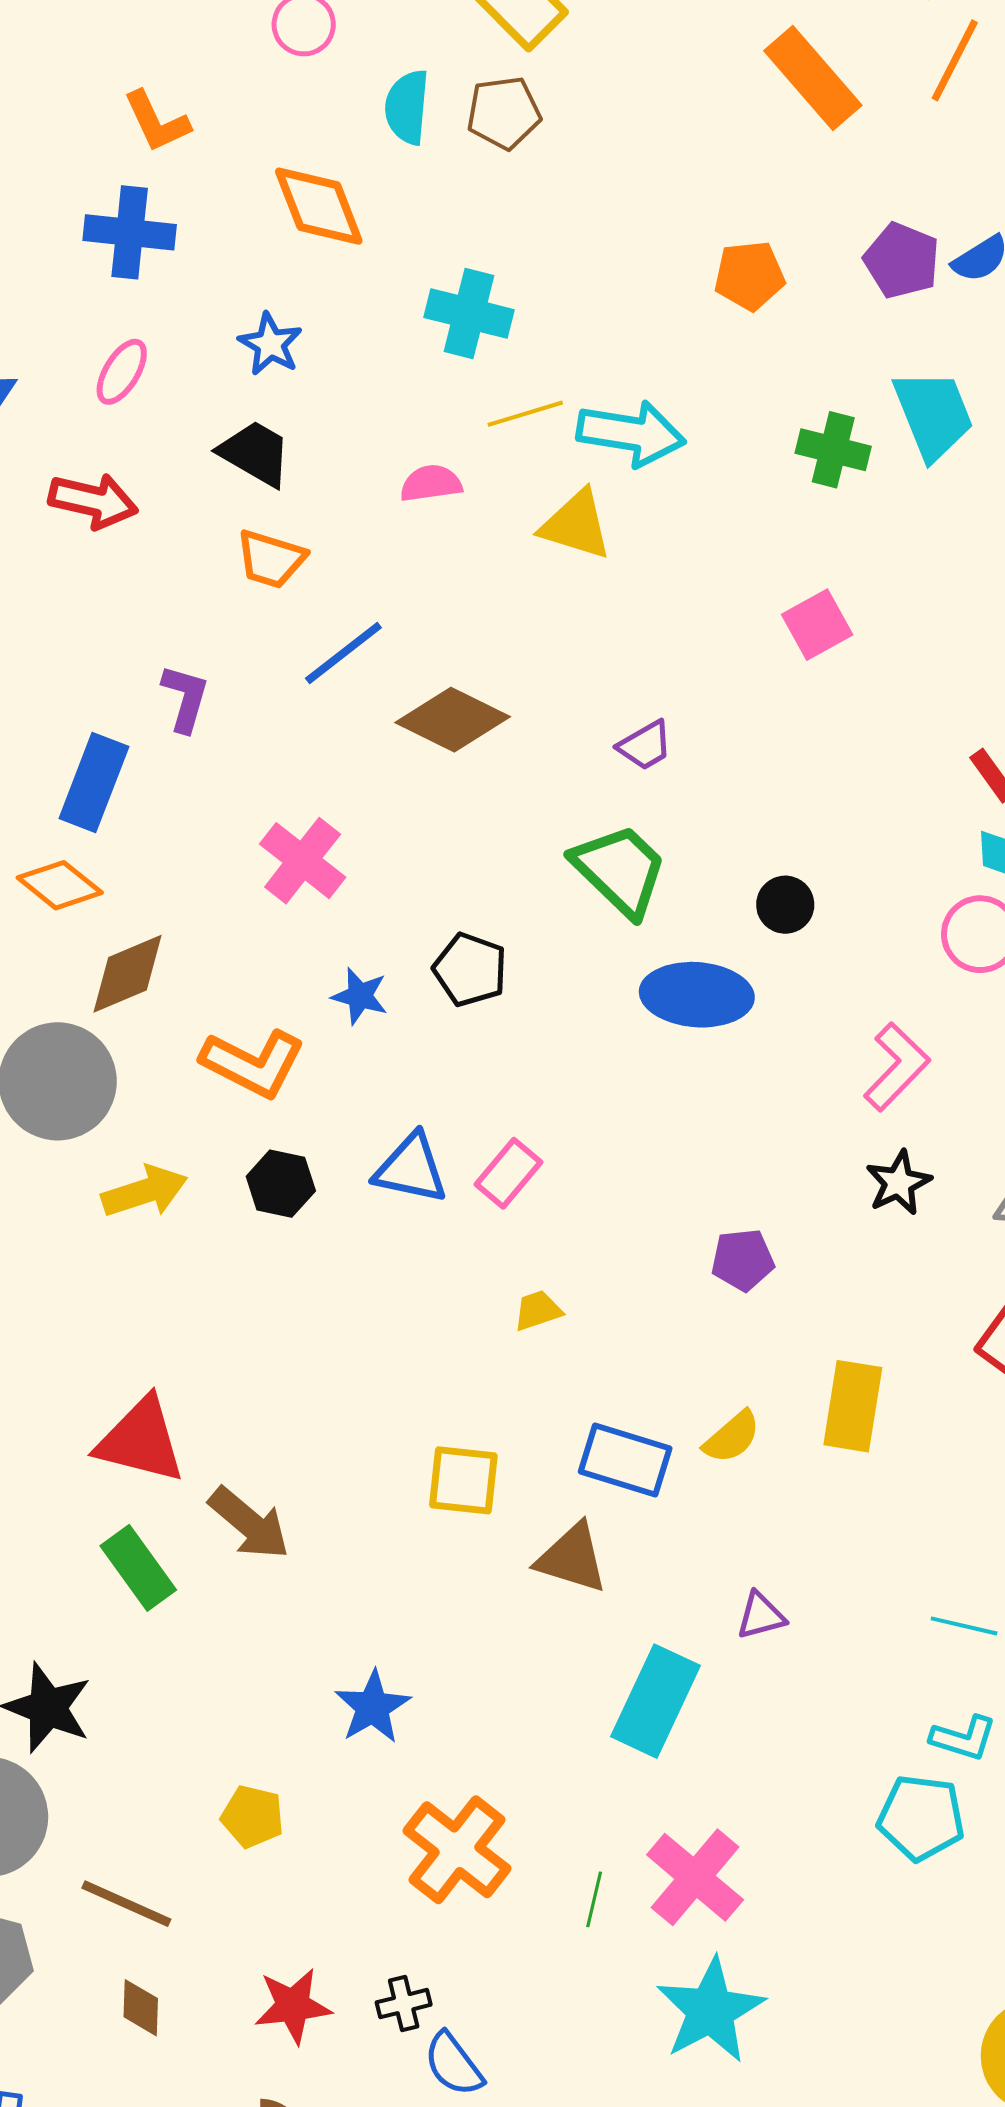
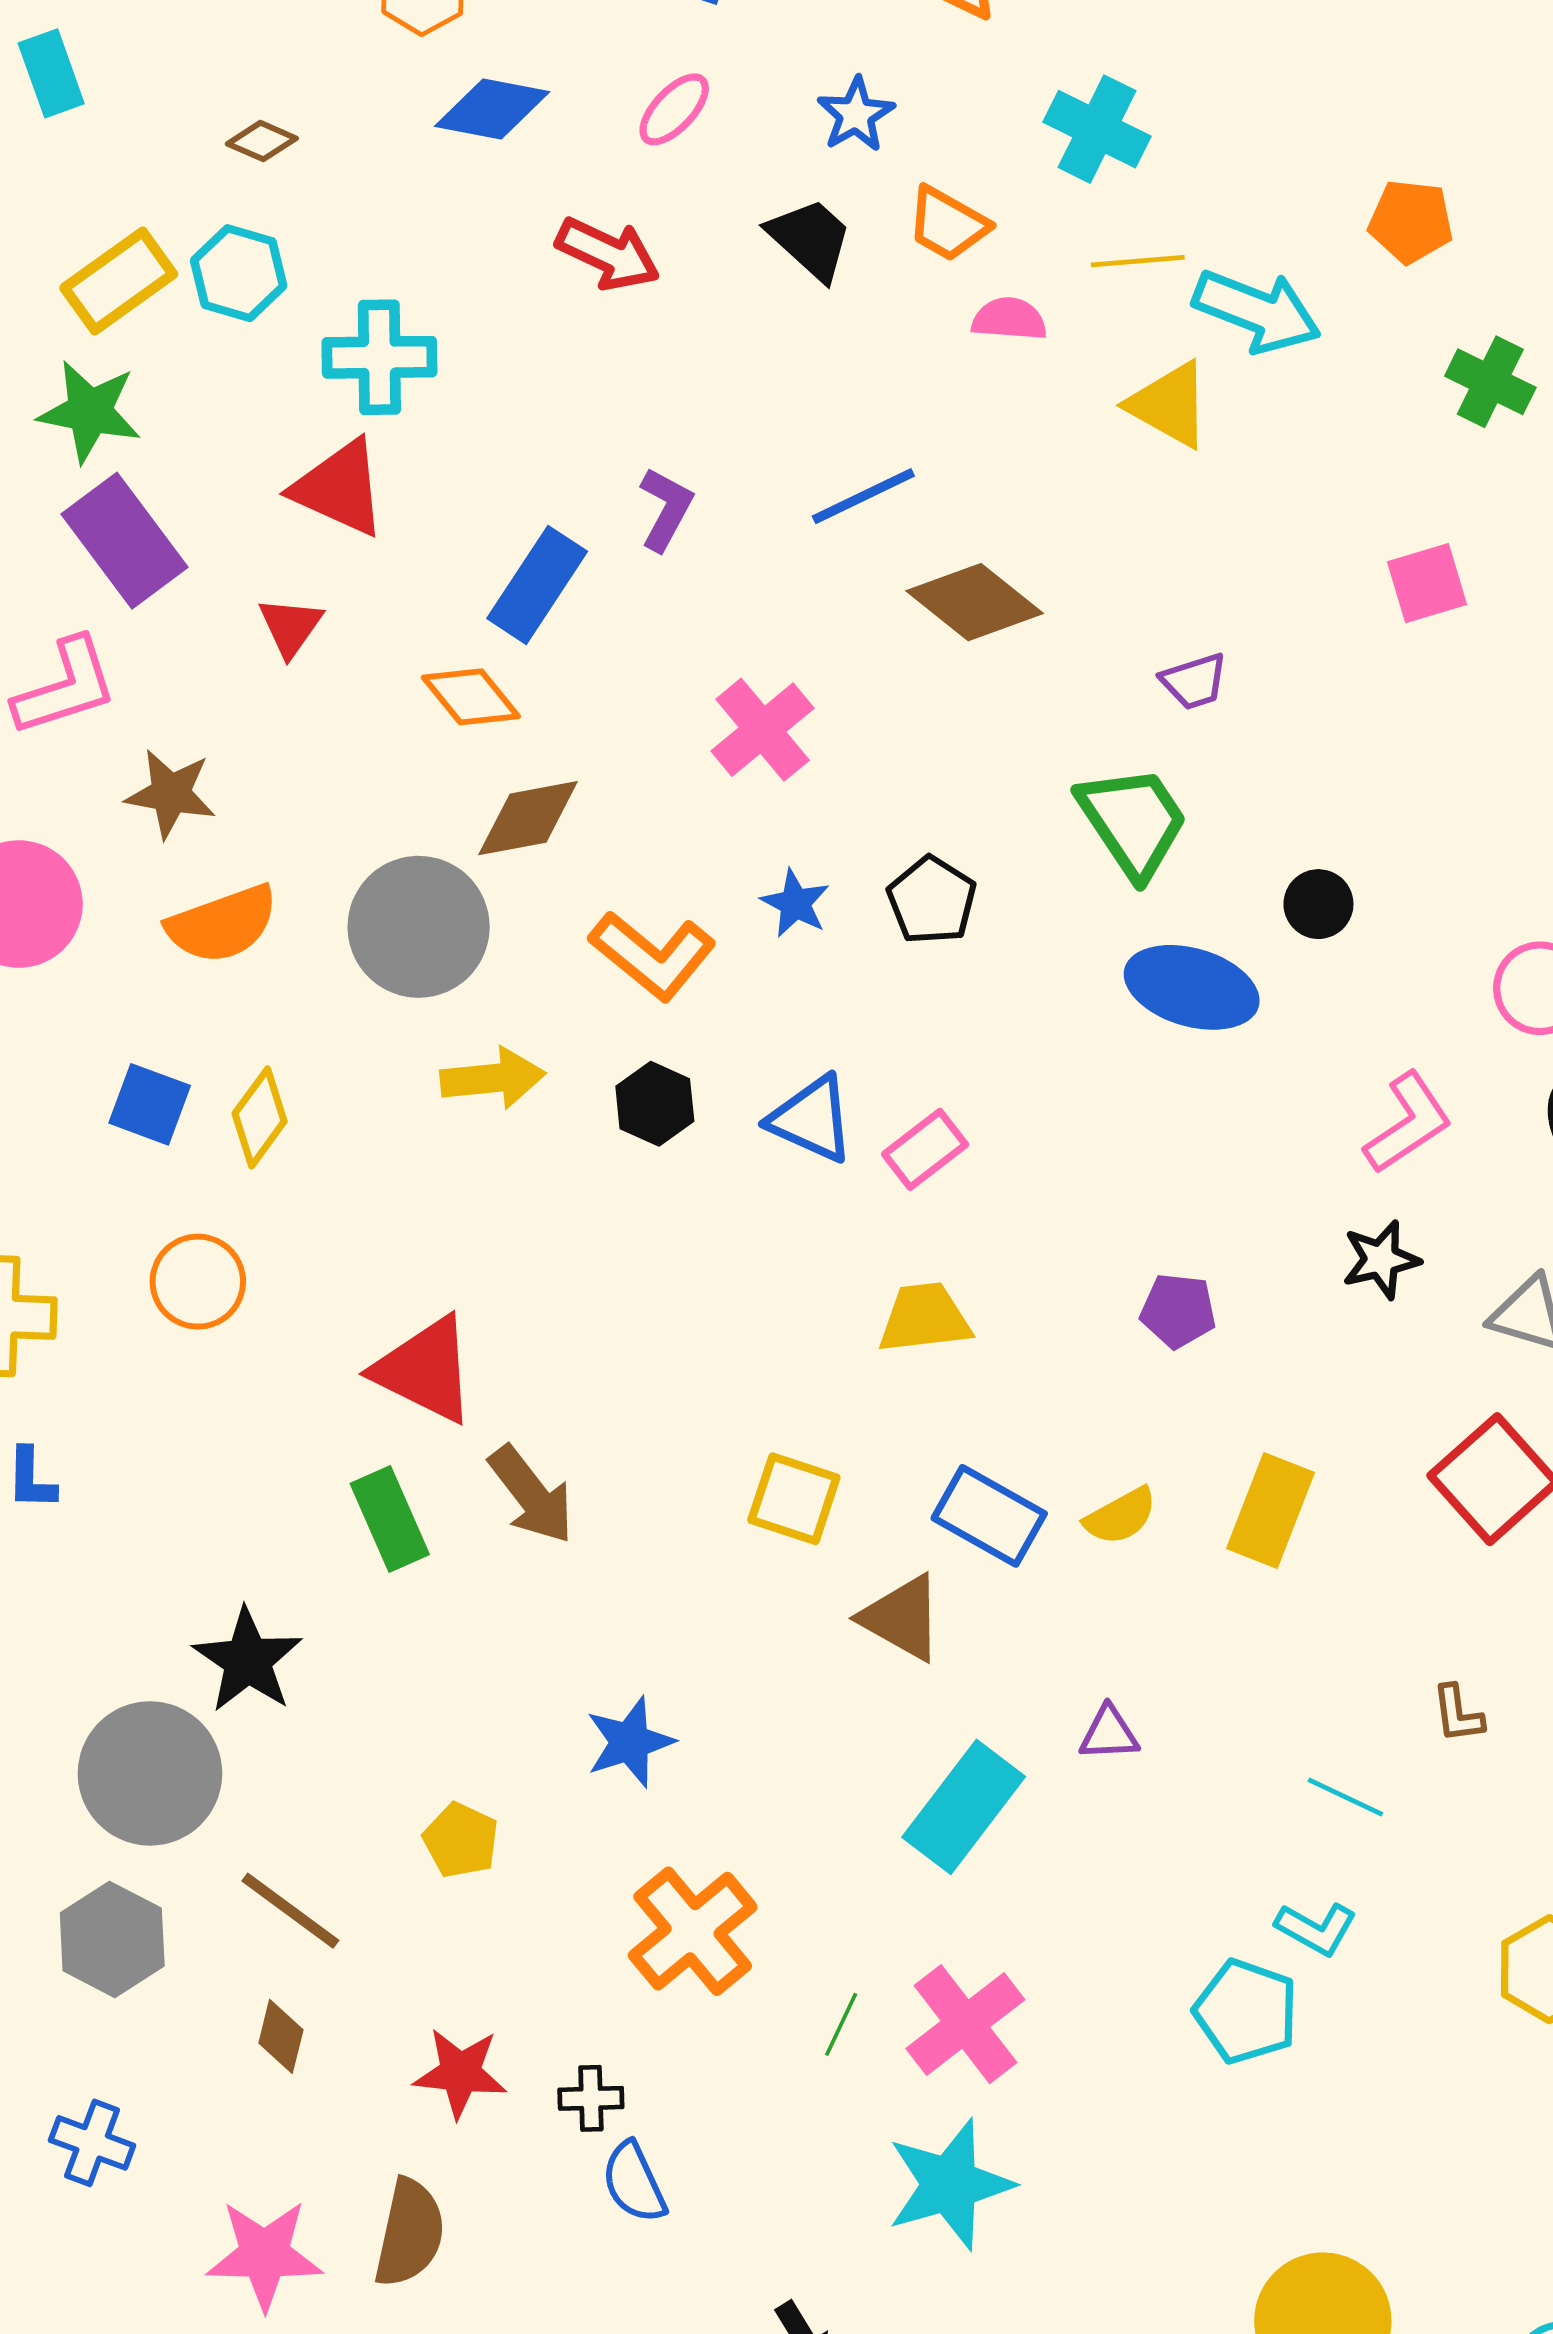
orange pentagon: (749, 276) -> (1411, 221), moved
orange trapezoid: (271, 559) -> (948, 224), moved
yellow trapezoid: (538, 1311) -> (924, 1318), size x1.6

